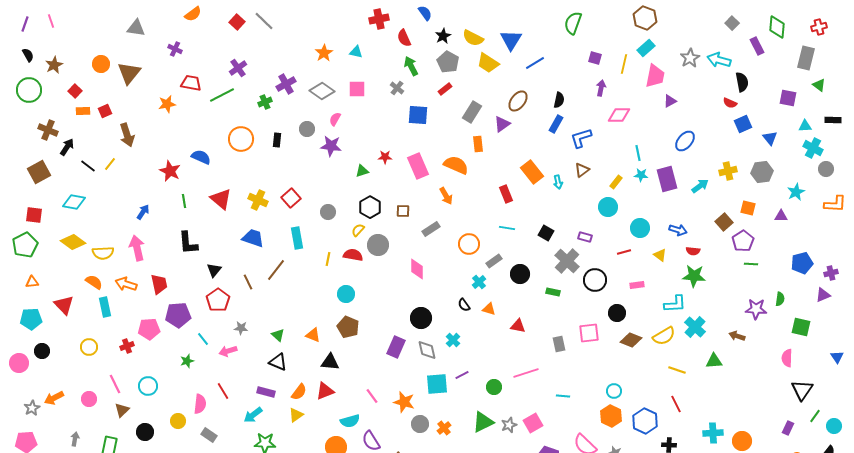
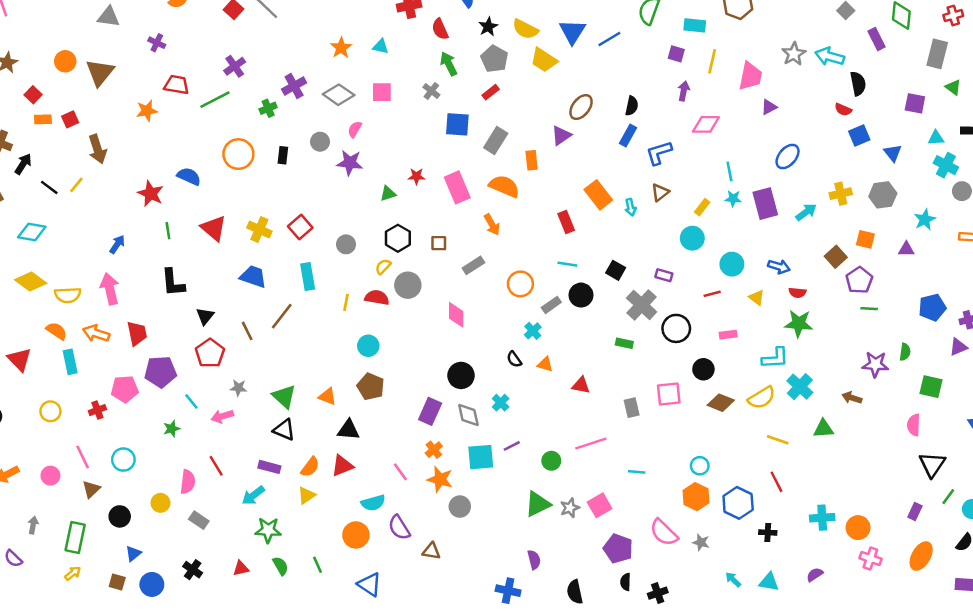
cyan rectangle: (646, 48) -> (695, 25), moved, turned 48
blue line: (535, 63) -> (609, 39), moved
gray rectangle: (472, 112) -> (496, 140), moved
black circle: (520, 274) -> (581, 295), moved
green triangle: (278, 335) -> (284, 396), size x1.5
orange cross: (444, 428) -> (434, 450), moved

